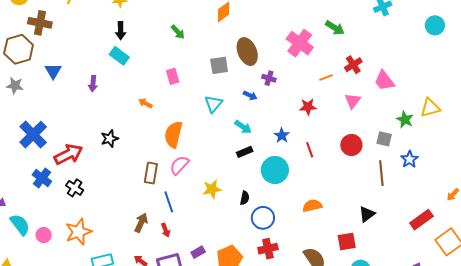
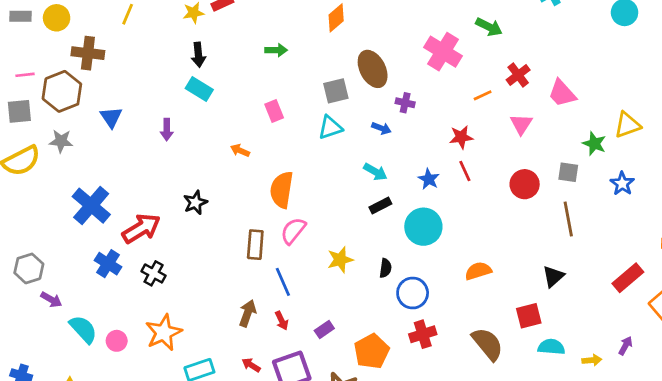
green arrow: (178, 32) -> (276, 50), turned -42
cyan triangle: (214, 104) -> (330, 128), moved, turned 36
red line: (310, 150) -> (465, 171), moved
blue star: (409, 159) -> (622, 184), moved
purple rectangle: (198, 252) -> (324, 329), moved

